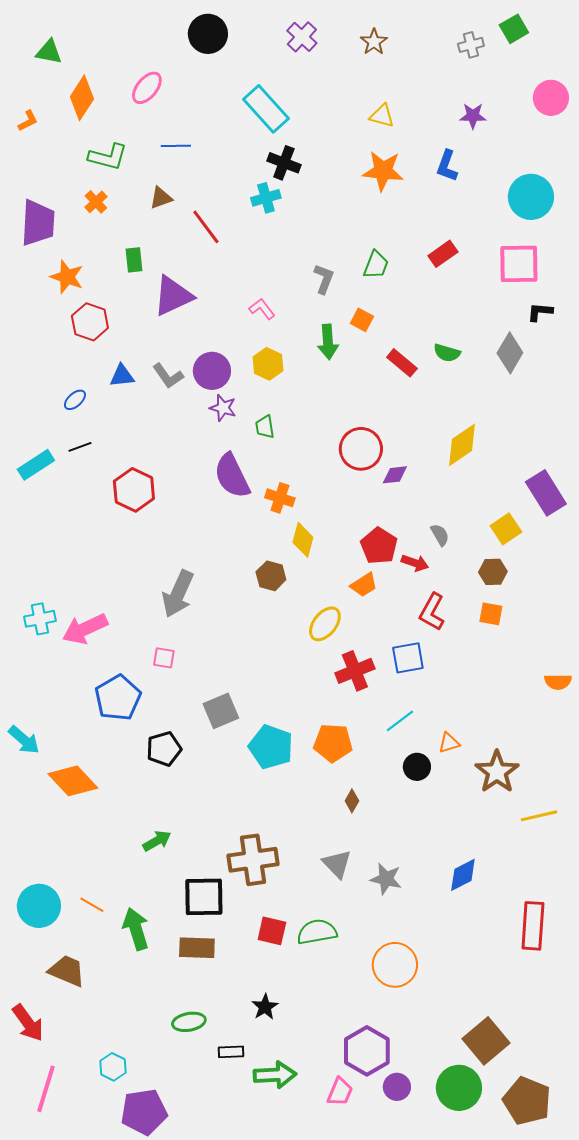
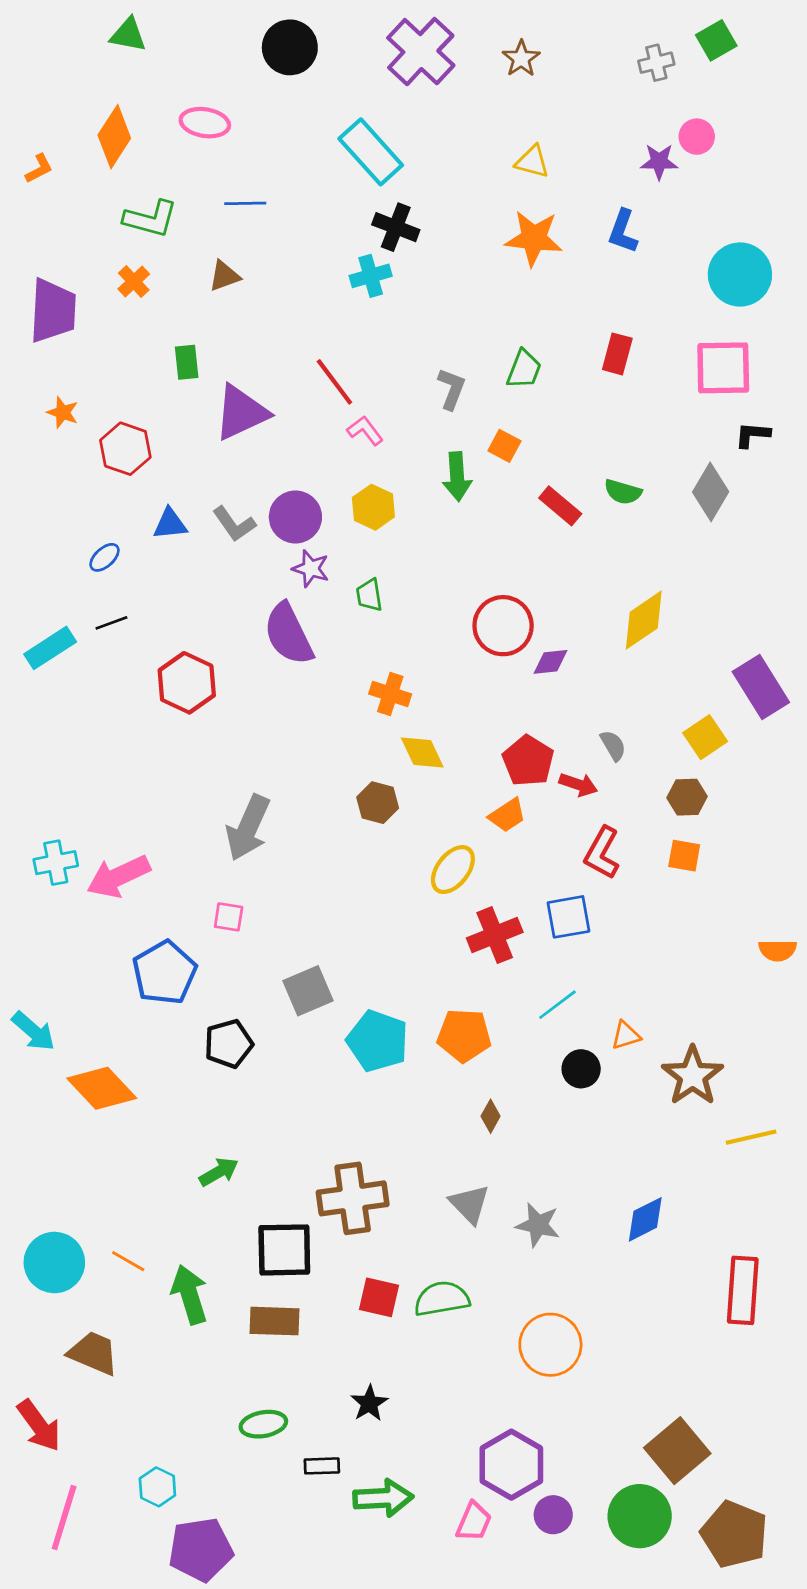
purple cross: (302, 37) -> (421, 52), size x1.6
green triangle: (49, 52) -> (128, 35), moved
pink ellipse: (147, 88) -> (205, 123), turned 60
pink circle: (551, 98) -> (697, 137), moved, size x0.7
red line: (206, 227) -> (334, 382), moved
red rectangle: (443, 254) -> (617, 354), turned -40
orange star: (67, 277) -> (63, 412), moved, size x0.7
purple semicircle: (232, 476) -> (288, 634), moved
yellow diamond: (303, 540) -> (422, 752), turned -40

